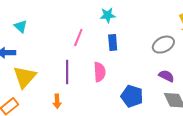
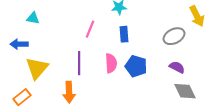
cyan triangle: (21, 26) -> (33, 18), turned -32
blue pentagon: (132, 96) -> (136, 66), moved
orange arrow: (57, 101) -> (69, 92), size x1.5

